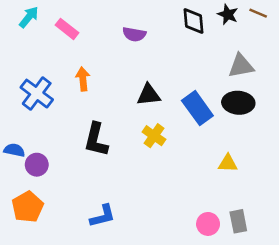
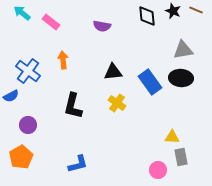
cyan arrow: (29, 17) -> (22, 13), turned -90
blue semicircle: (14, 150) -> (11, 96), moved, turned 140
yellow triangle: (228, 163) -> (172, 137), moved
gray rectangle: (238, 221) -> (181, 157), moved

